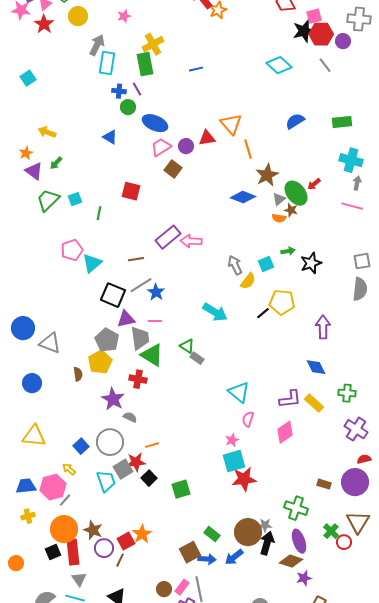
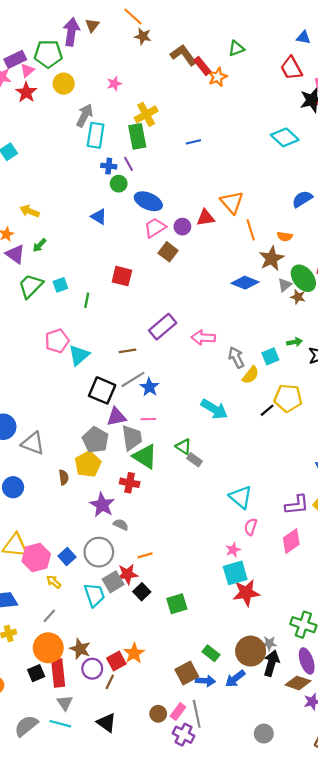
orange semicircle: (279, 218) -> (285, 236), moved
pink arrow: (191, 241) -> (203, 338), moved
pink hexagon: (53, 487) -> (36, 558), moved

